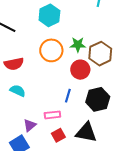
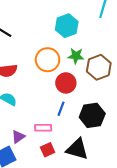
cyan hexagon: (49, 15) -> (67, 26), moved
red circle: (80, 70) -> (66, 83), moved

